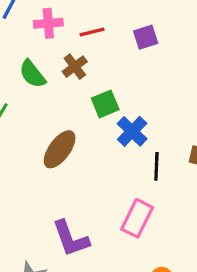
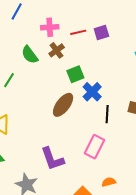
pink cross: (48, 23) -> (50, 27), moved
red line: (92, 32) -> (78, 32), moved
brown ellipse: (60, 149) -> (63, 105), moved

